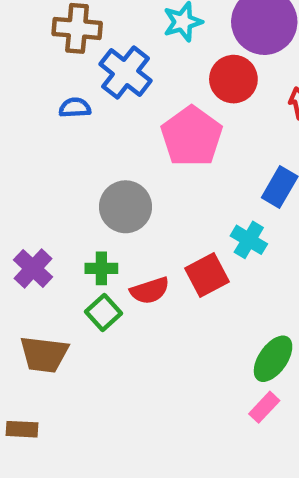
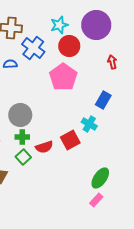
red circle: (233, 79) -> (69, 46), moved
gray circle: (126, 207) -> (20, 115), moved

